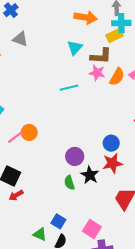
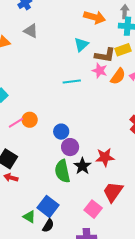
yellow rectangle: (114, 35) -> (123, 50), moved
blue circle: (111, 143) -> (61, 132), moved
green semicircle: (69, 183) -> (62, 171), size x1.6
red arrow: (16, 195) -> (11, 178), turned 40
blue square: (58, 221) -> (48, 206), size x1.5
pink square: (92, 229) -> (93, 209), moved

